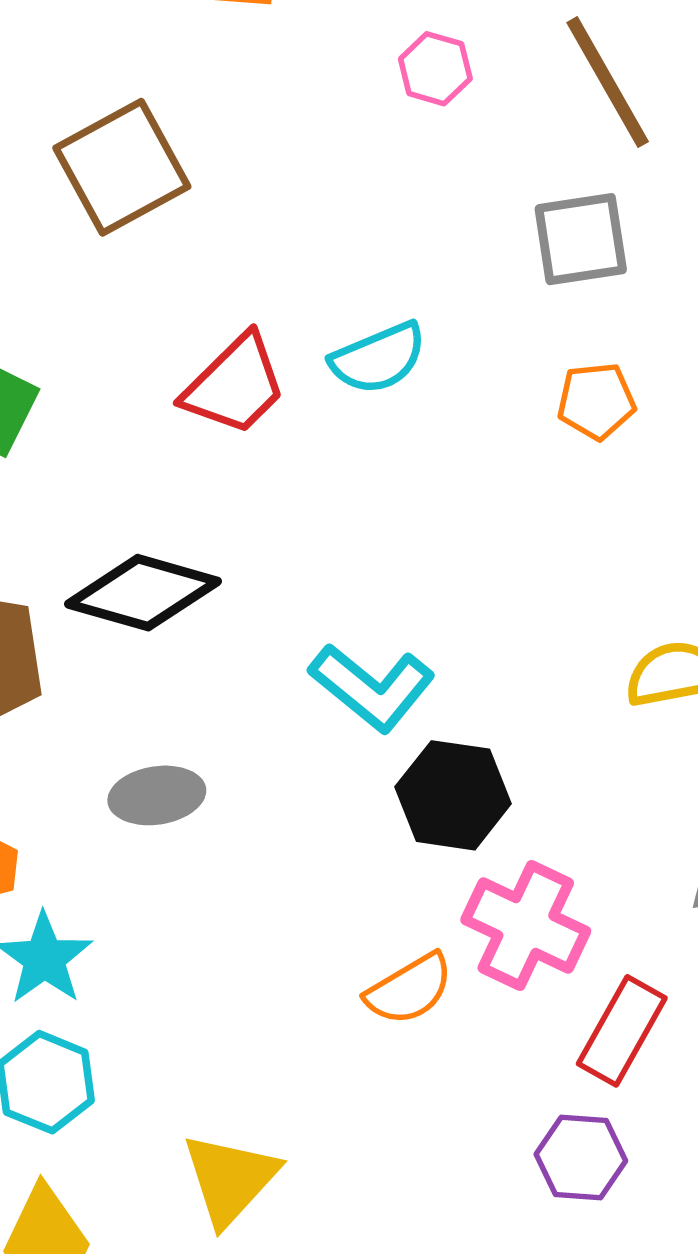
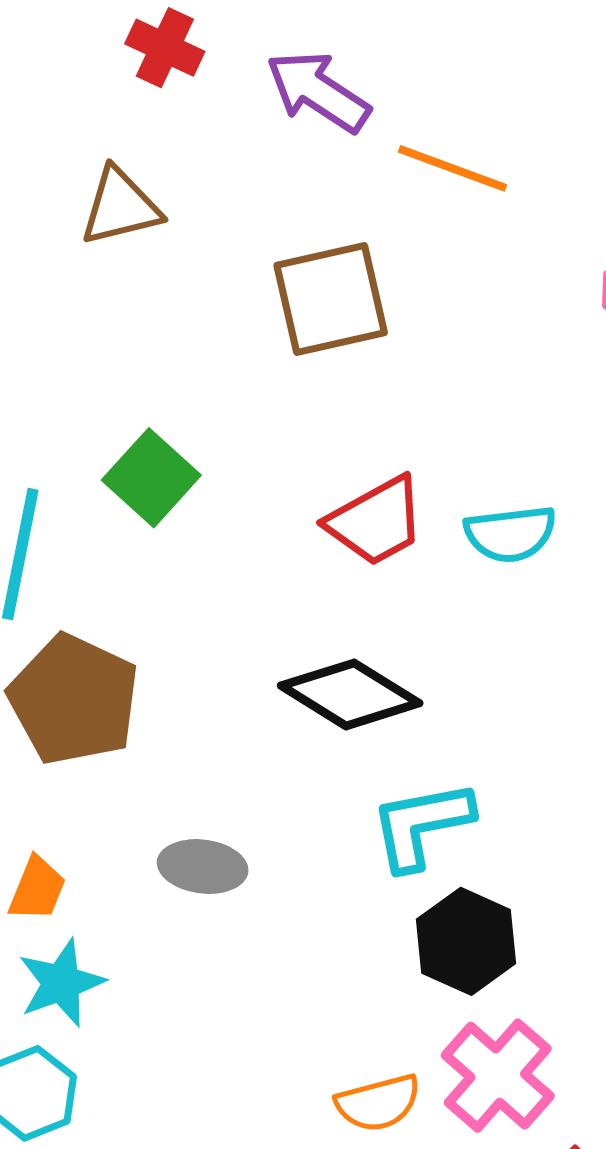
black diamond: (143, 593) -> (350, 694), moved
cyan L-shape: (372, 687) -> (421, 825), turned 114

